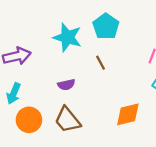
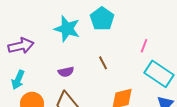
brown line: (100, 63) -> (103, 63), moved

